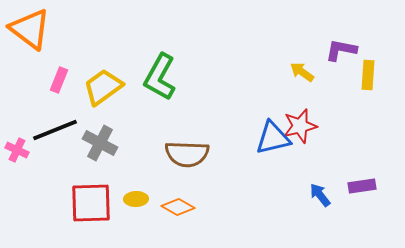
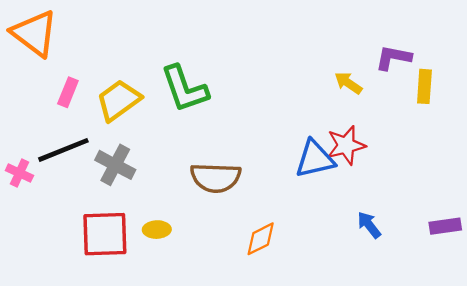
green L-shape: (160, 77) -> (184, 89), turned -48
purple rectangle: (362, 186) -> (445, 226), moved
orange diamond: (178, 207) -> (261, 239), moved, turned -56

